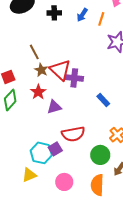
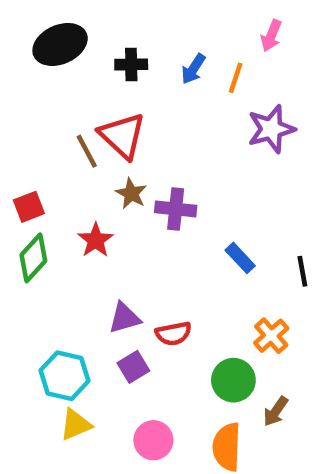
brown star: (41, 70) -> (131, 193), moved
red triangle: (60, 70) -> (122, 136), moved
purple triangle: (54, 107) -> (125, 318), moved
red semicircle: (73, 134) -> (173, 333), size x0.7
cyan hexagon: (41, 153) -> (64, 376), moved

